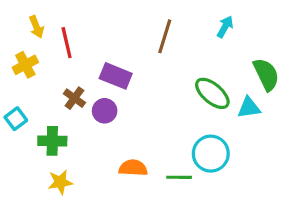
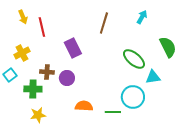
yellow cross: (25, 65) -> (22, 53), moved
purple rectangle: (116, 76) -> (73, 48), turned 42
brown cross: (74, 98) -> (47, 72), moved, turned -32
cyan triangle: (249, 108) -> (153, 77), moved
purple circle: (105, 111) -> (67, 78), moved

